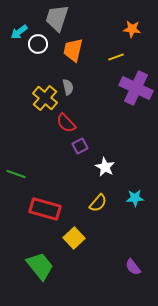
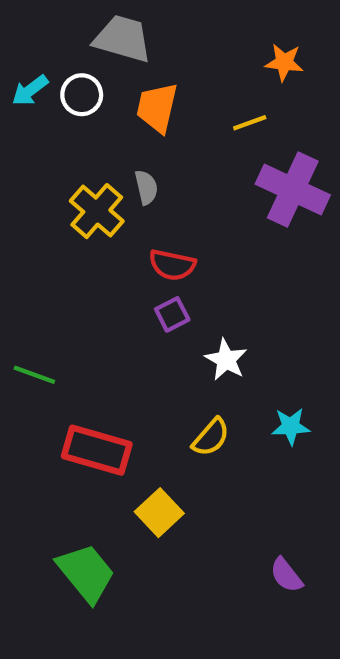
gray trapezoid: (57, 18) -> (123, 39), turned 88
cyan arrow: (19, 32) -> (30, 90), moved
red semicircle: (66, 123) -> (172, 265), moved, turned -35

